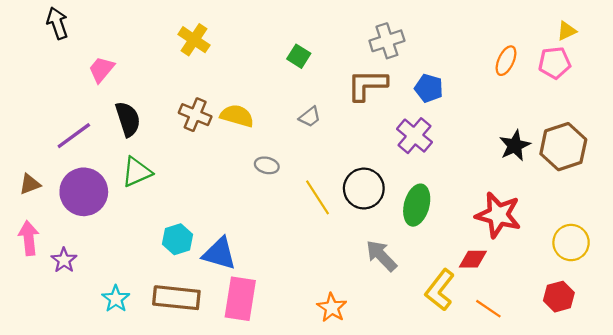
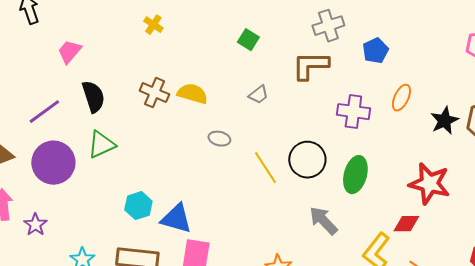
yellow cross: (194, 40) -> (153, 25), size x0.7
orange ellipse: (506, 61) -> (401, 98), moved
blue pentagon: (429, 88) -> (375, 51), moved, turned 30
purple cross: (415, 136) -> (353, 112), turned -32

